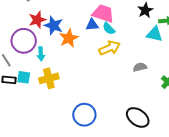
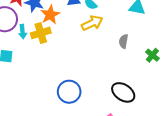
gray semicircle: (140, 67) -> (124, 41), turned -64
yellow cross: (49, 78) -> (41, 33), moved

